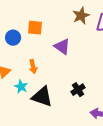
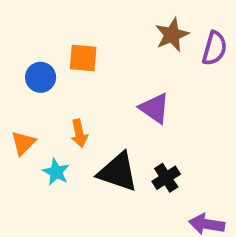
purple triangle: (62, 47) -> (155, 108), moved
black triangle: (42, 97) -> (118, 172), moved

